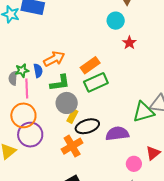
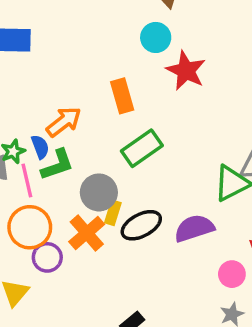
red star: (129, 43) -> (186, 71), size x1.6
orange rectangle: (90, 65) -> (122, 96), moved, turned -60
green L-shape: (60, 83) -> (57, 165), moved
purple circle: (30, 135) -> (47, 257), size x0.7
orange cross: (72, 146) -> (87, 233), moved

